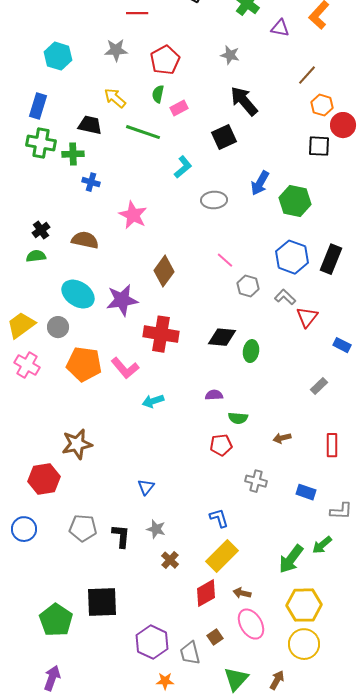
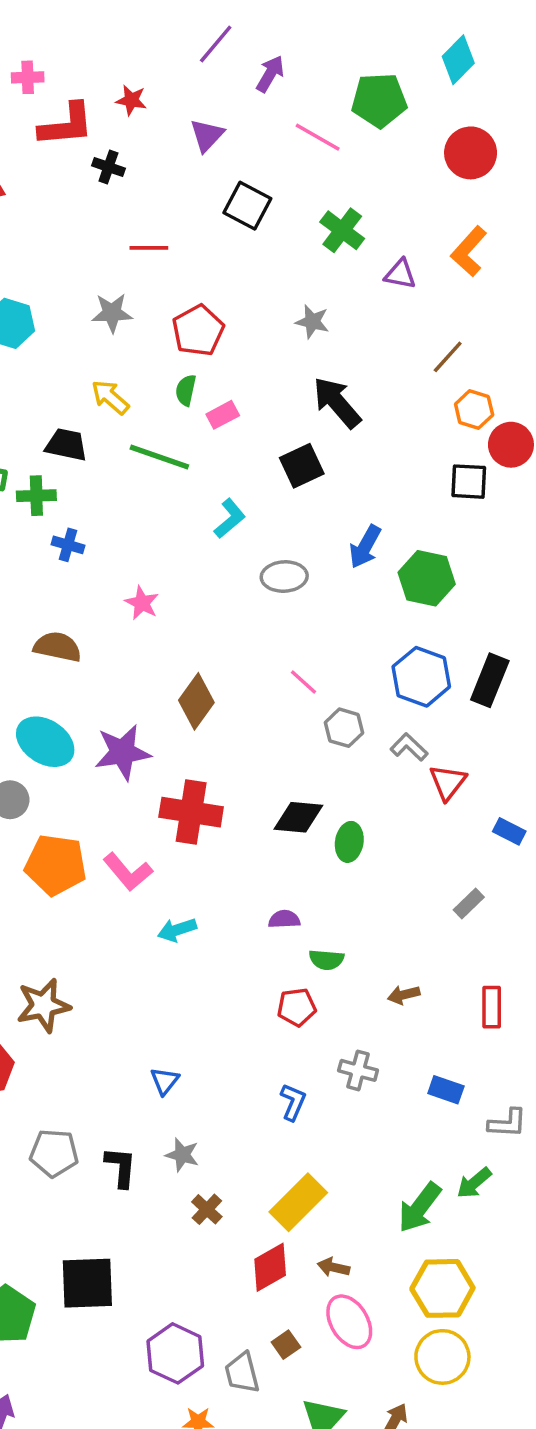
pink star: (133, 215) -> (142, 603), size x0.7
blue L-shape: (219, 518) -> (293, 1102), moved, turned 40

